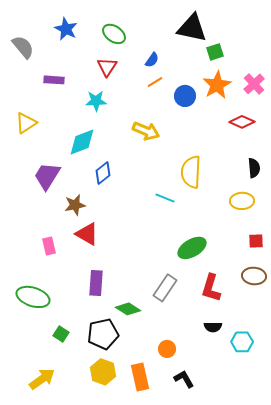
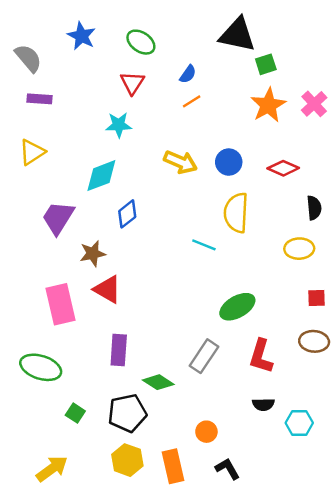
purple rectangle: (54, 80) -> (39, 99), moved
blue circle: (185, 96) -> (229, 162), moved
red diamond: (242, 122) -> (283, 168), moved
pink rectangle: (49, 246) -> (61, 304), size x1.8

